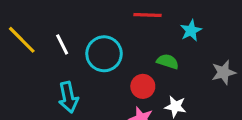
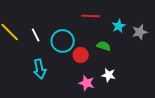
gray star: (224, 72) -> (140, 32), moved
red circle: (143, 86) -> (81, 55), moved

